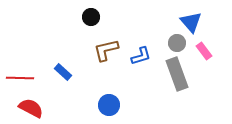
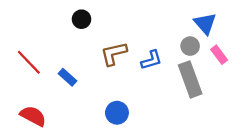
black circle: (91, 17) -> (81, 19), moved
red line: (20, 78) -> (29, 62), moved, turned 44

